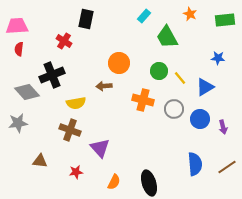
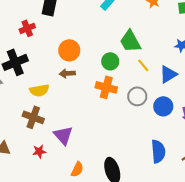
green trapezoid: (167, 37) -> (130, 41), moved
red cross: (64, 41) -> (27, 28), turned 35
orange circle: (119, 63) -> (69, 50), moved
green circle: (159, 71) -> (110, 61), moved
red star: (76, 172) -> (39, 151), moved

